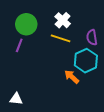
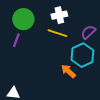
white cross: (63, 20) -> (59, 15), turned 35
purple semicircle: (92, 37) -> (88, 32), turned 56

